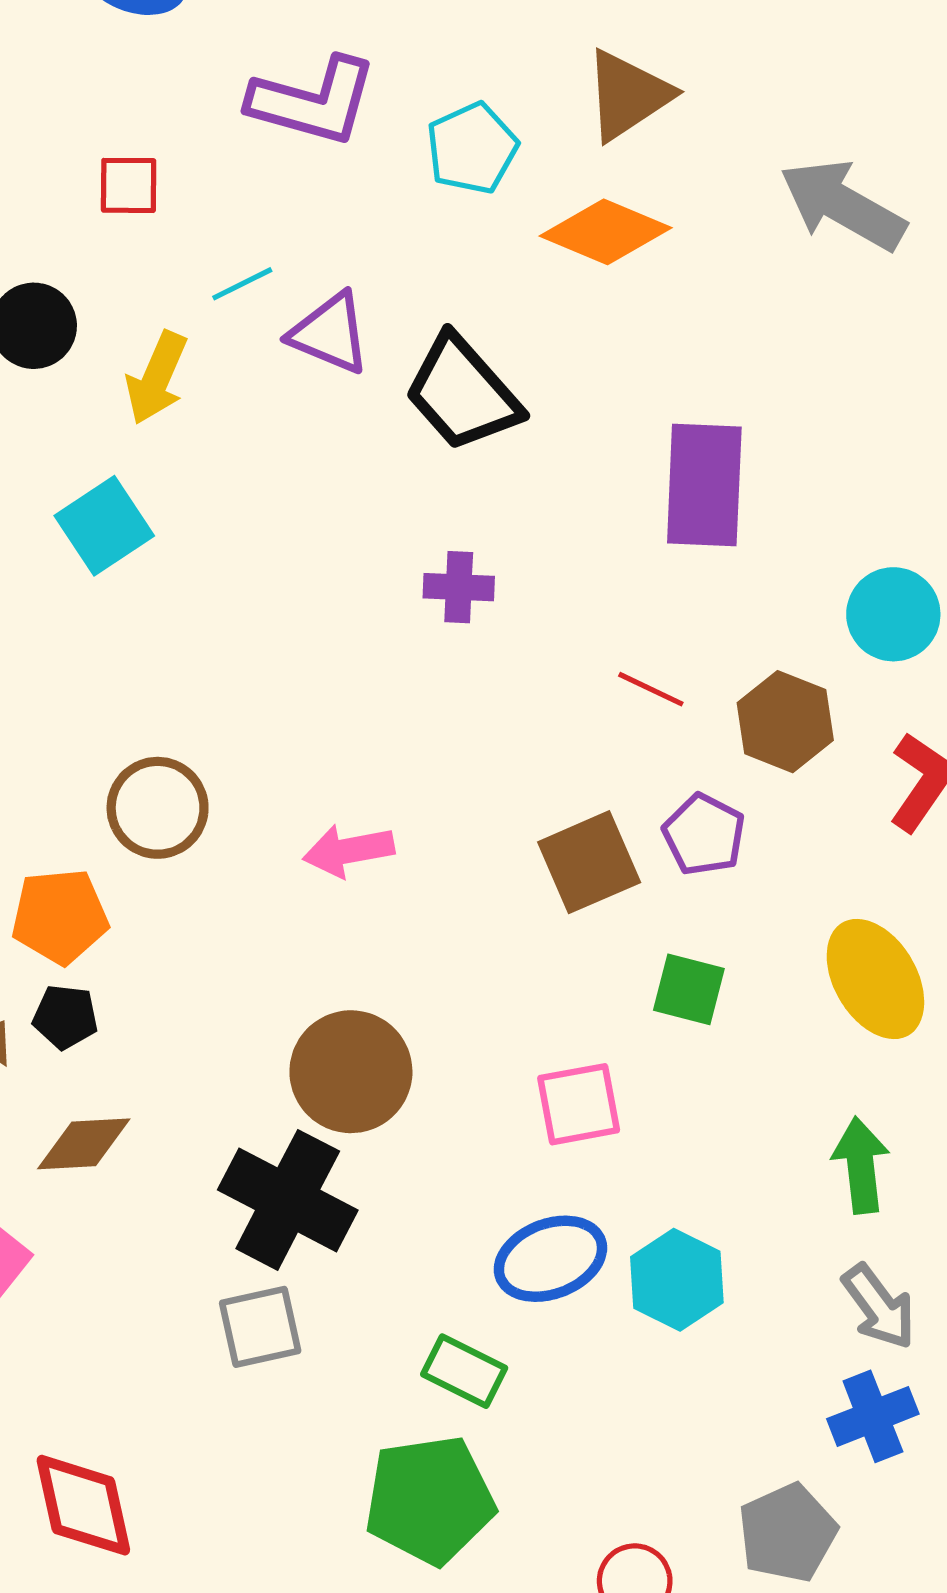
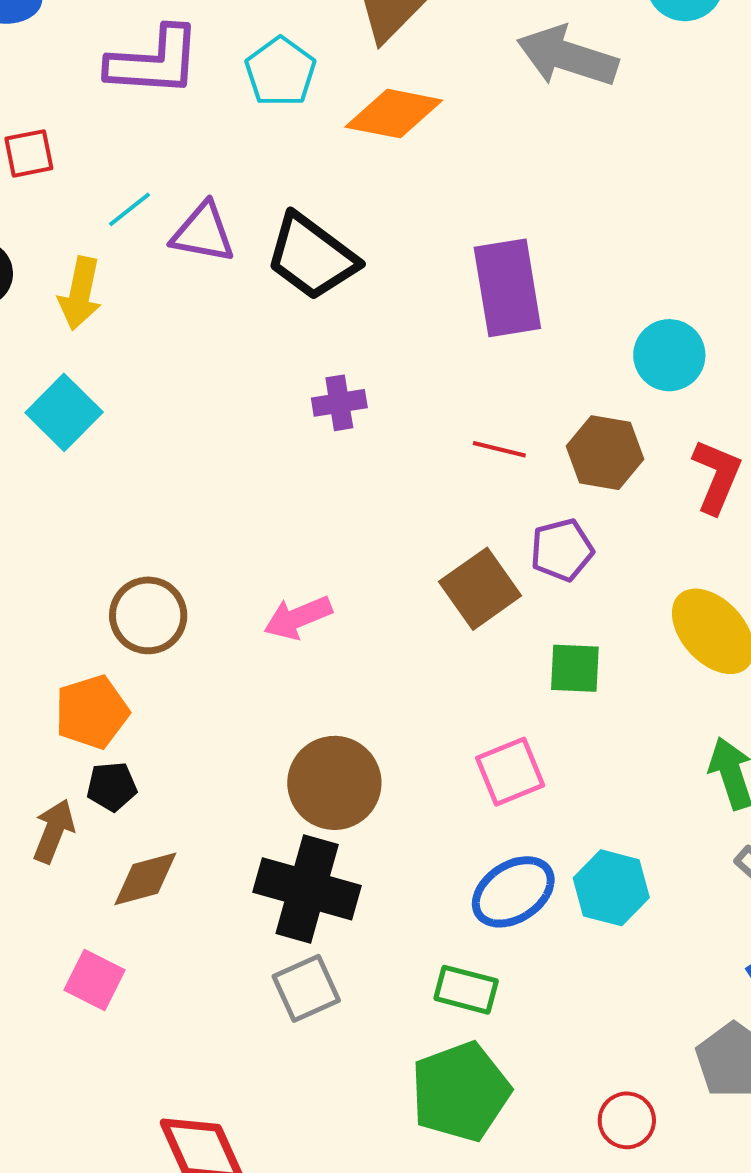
purple pentagon: (704, 835) -> (562, 550), turned -30

